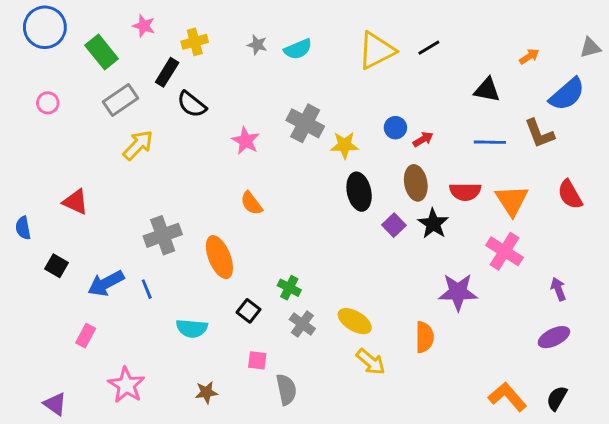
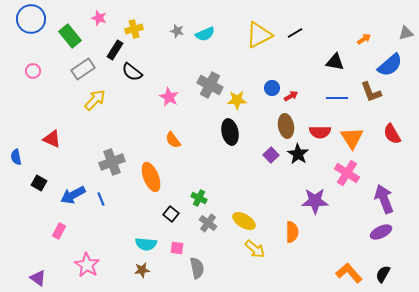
black ellipse: (359, 192) -> (230, 132), moved
purple arrow: (558, 289) -> (384, 199), size x1.8
cyan semicircle: (192, 328) -> (146, 244), moved

